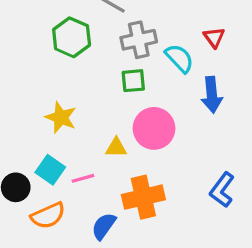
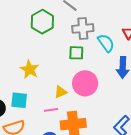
yellow triangle: (116, 148) -> (61, 92), turned -32
cyan square: (50, 170) -> (19, 100), turned -36
pink line: (83, 178) -> (51, 110), moved

